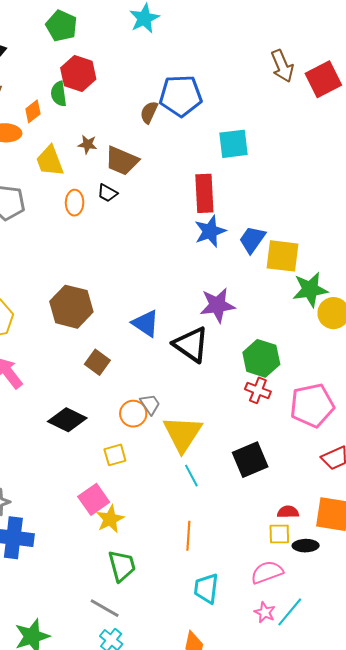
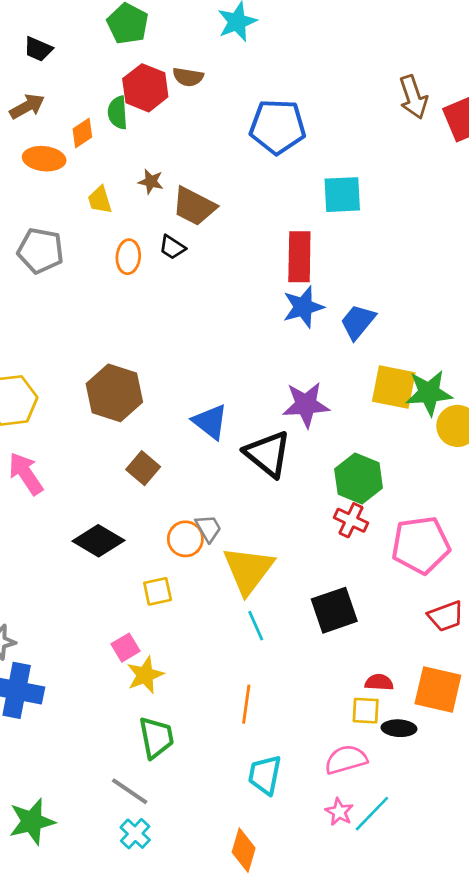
brown semicircle: (149, 112) -> (188, 77), moved, turned -110
yellow trapezoid: (50, 161) -> (100, 200), size x0.7
yellow square: (283, 256) -> (394, 387), moved
pink square: (94, 499) -> (126, 648), size x0.7

